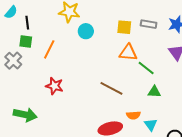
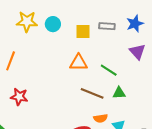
cyan circle: (86, 31) -> (53, 24), moved
orange triangle: (128, 53) -> (79, 63), moved
brown line: (111, 88) -> (92, 93), moved

